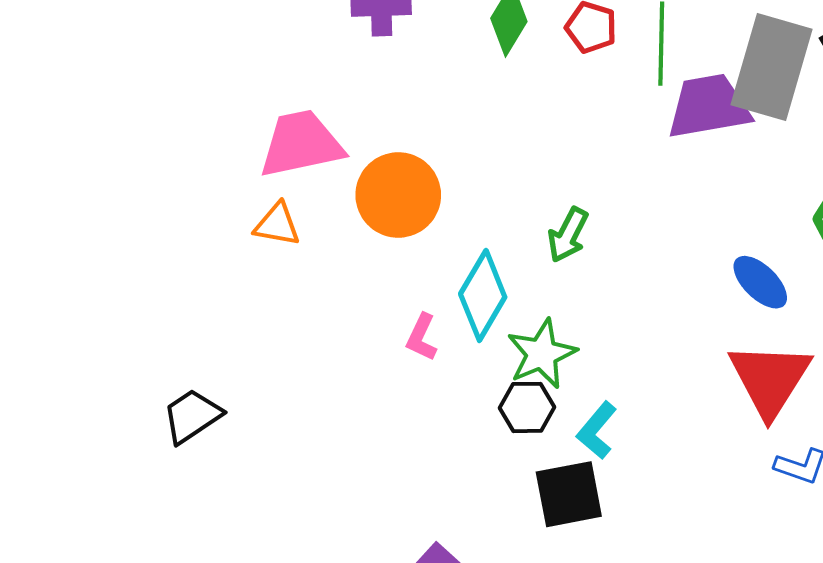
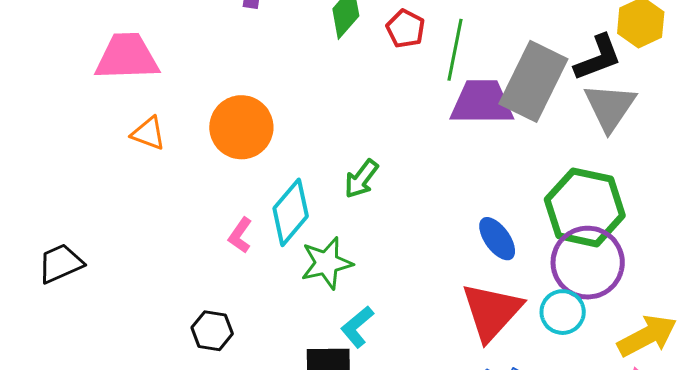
pink trapezoid: (301, 144) -> (127, 57), moved
black hexagon: (527, 407) -> (212, 331), moved

